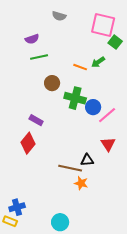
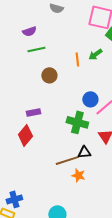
orange line: (80, 67) -> (77, 59), turned 64
green cross: (75, 98) -> (77, 122), moved
purple rectangle: (36, 120) -> (33, 112), turned -40
brown line: (70, 168) -> (67, 160), turned -30

